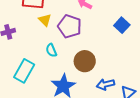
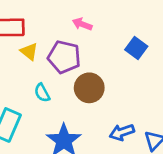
brown circle: (85, 61) -> (89, 88), moved

